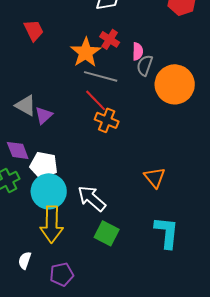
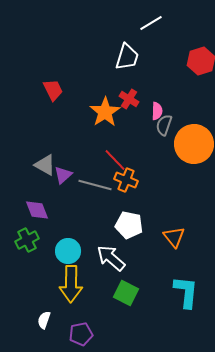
gray line: (101, 76) -> (95, 185), moved
white pentagon: (44, 165) -> (129, 225), moved
cyan circle: (49, 191) -> (68, 251), size x0.7

